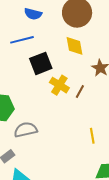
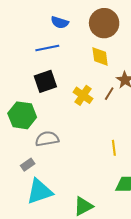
black square: (41, 63) -> (45, 81), moved
brown line: (80, 92) -> (109, 94), moved

